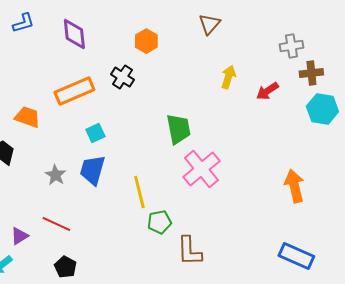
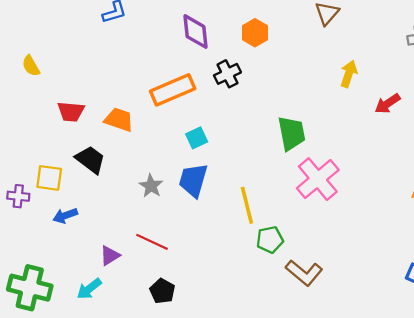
purple diamond: (74, 34) -> (195, 32), moved
black cross: (122, 77) -> (227, 74), turned 30
red arrow: (267, 91) -> (388, 104), moved
brown L-shape: (189, 251) -> (304, 273), turned -48

